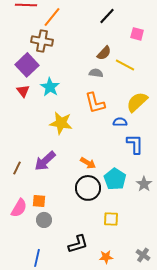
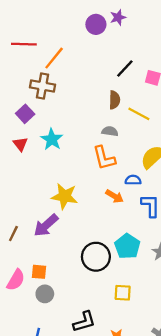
black line: (107, 16) -> (125, 69), moved
brown semicircle: (104, 53) -> (115, 100), turned -42
purple square: (27, 65) -> (25, 114), size x0.7
gray semicircle: (96, 73) -> (110, 131), moved
yellow star: (61, 123) -> (65, 196), moved
orange arrow: (88, 163) -> (115, 196), moved

